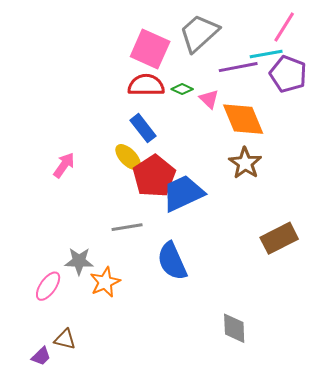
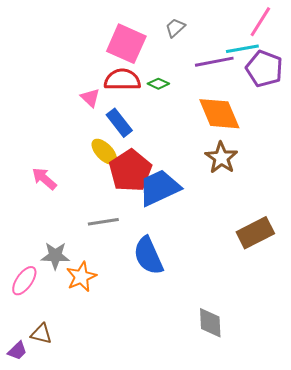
gray trapezoid: (199, 33) -> (175, 28), size x0.5
pink triangle: (209, 99) -> (90, 98), moved
pink arrow: (64, 165) -> (44, 179), moved, turned -84

